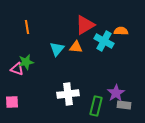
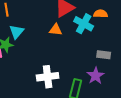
cyan triangle: (57, 49) -> (17, 32), moved
gray rectangle: (124, 105) -> (104, 55), moved

